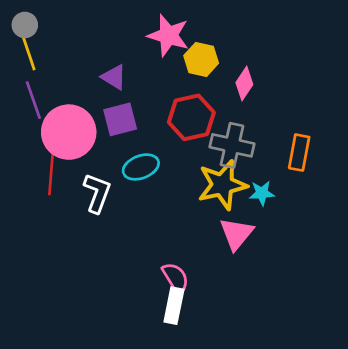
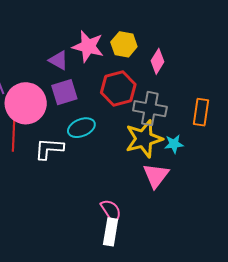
pink star: (168, 35) -> (88, 46), moved
white L-shape: (97, 193) -> (49, 149), turned -104

